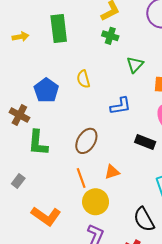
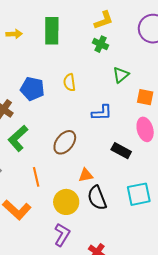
blue pentagon: (46, 90) -> (32, 89), turned -30
green L-shape: (38, 143) -> (18, 138), turned 36
orange line: (81, 178) -> (36, 177), moved
black semicircle: (144, 219) -> (97, 198), moved

